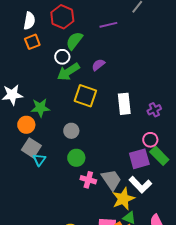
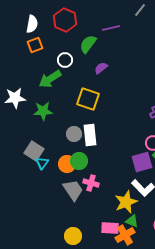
green semicircle: (74, 41) -> (88, 44), moved
green arrow: (68, 72) -> (50, 79), moved
white rectangle: (124, 104) -> (90, 135), moved
orange circle: (26, 125) -> (67, 164), moved
gray trapezoid: (111, 180) -> (73, 190), moved

